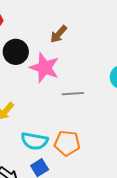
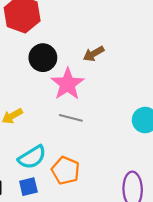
gray line: (73, 94) -> (71, 118), moved
cyan semicircle: (34, 141) -> (32, 157), turned -60

